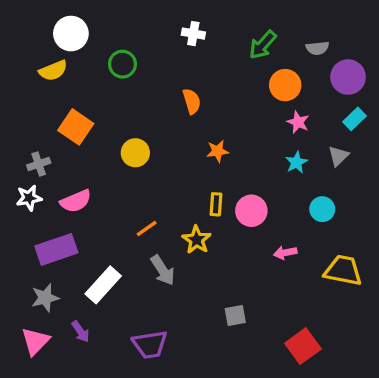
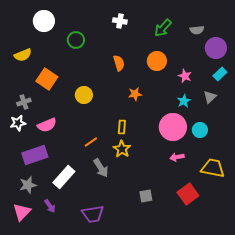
yellow semicircle: (53, 71) -> (23, 55), moved
orange circle: (285, 85) -> (157, 61), moved
yellow rectangle: (216, 204) -> (122, 127), moved
pink circle: (251, 211) -> (173, 127), moved, size x1.4
red square: (303, 346) -> (188, 194), moved

